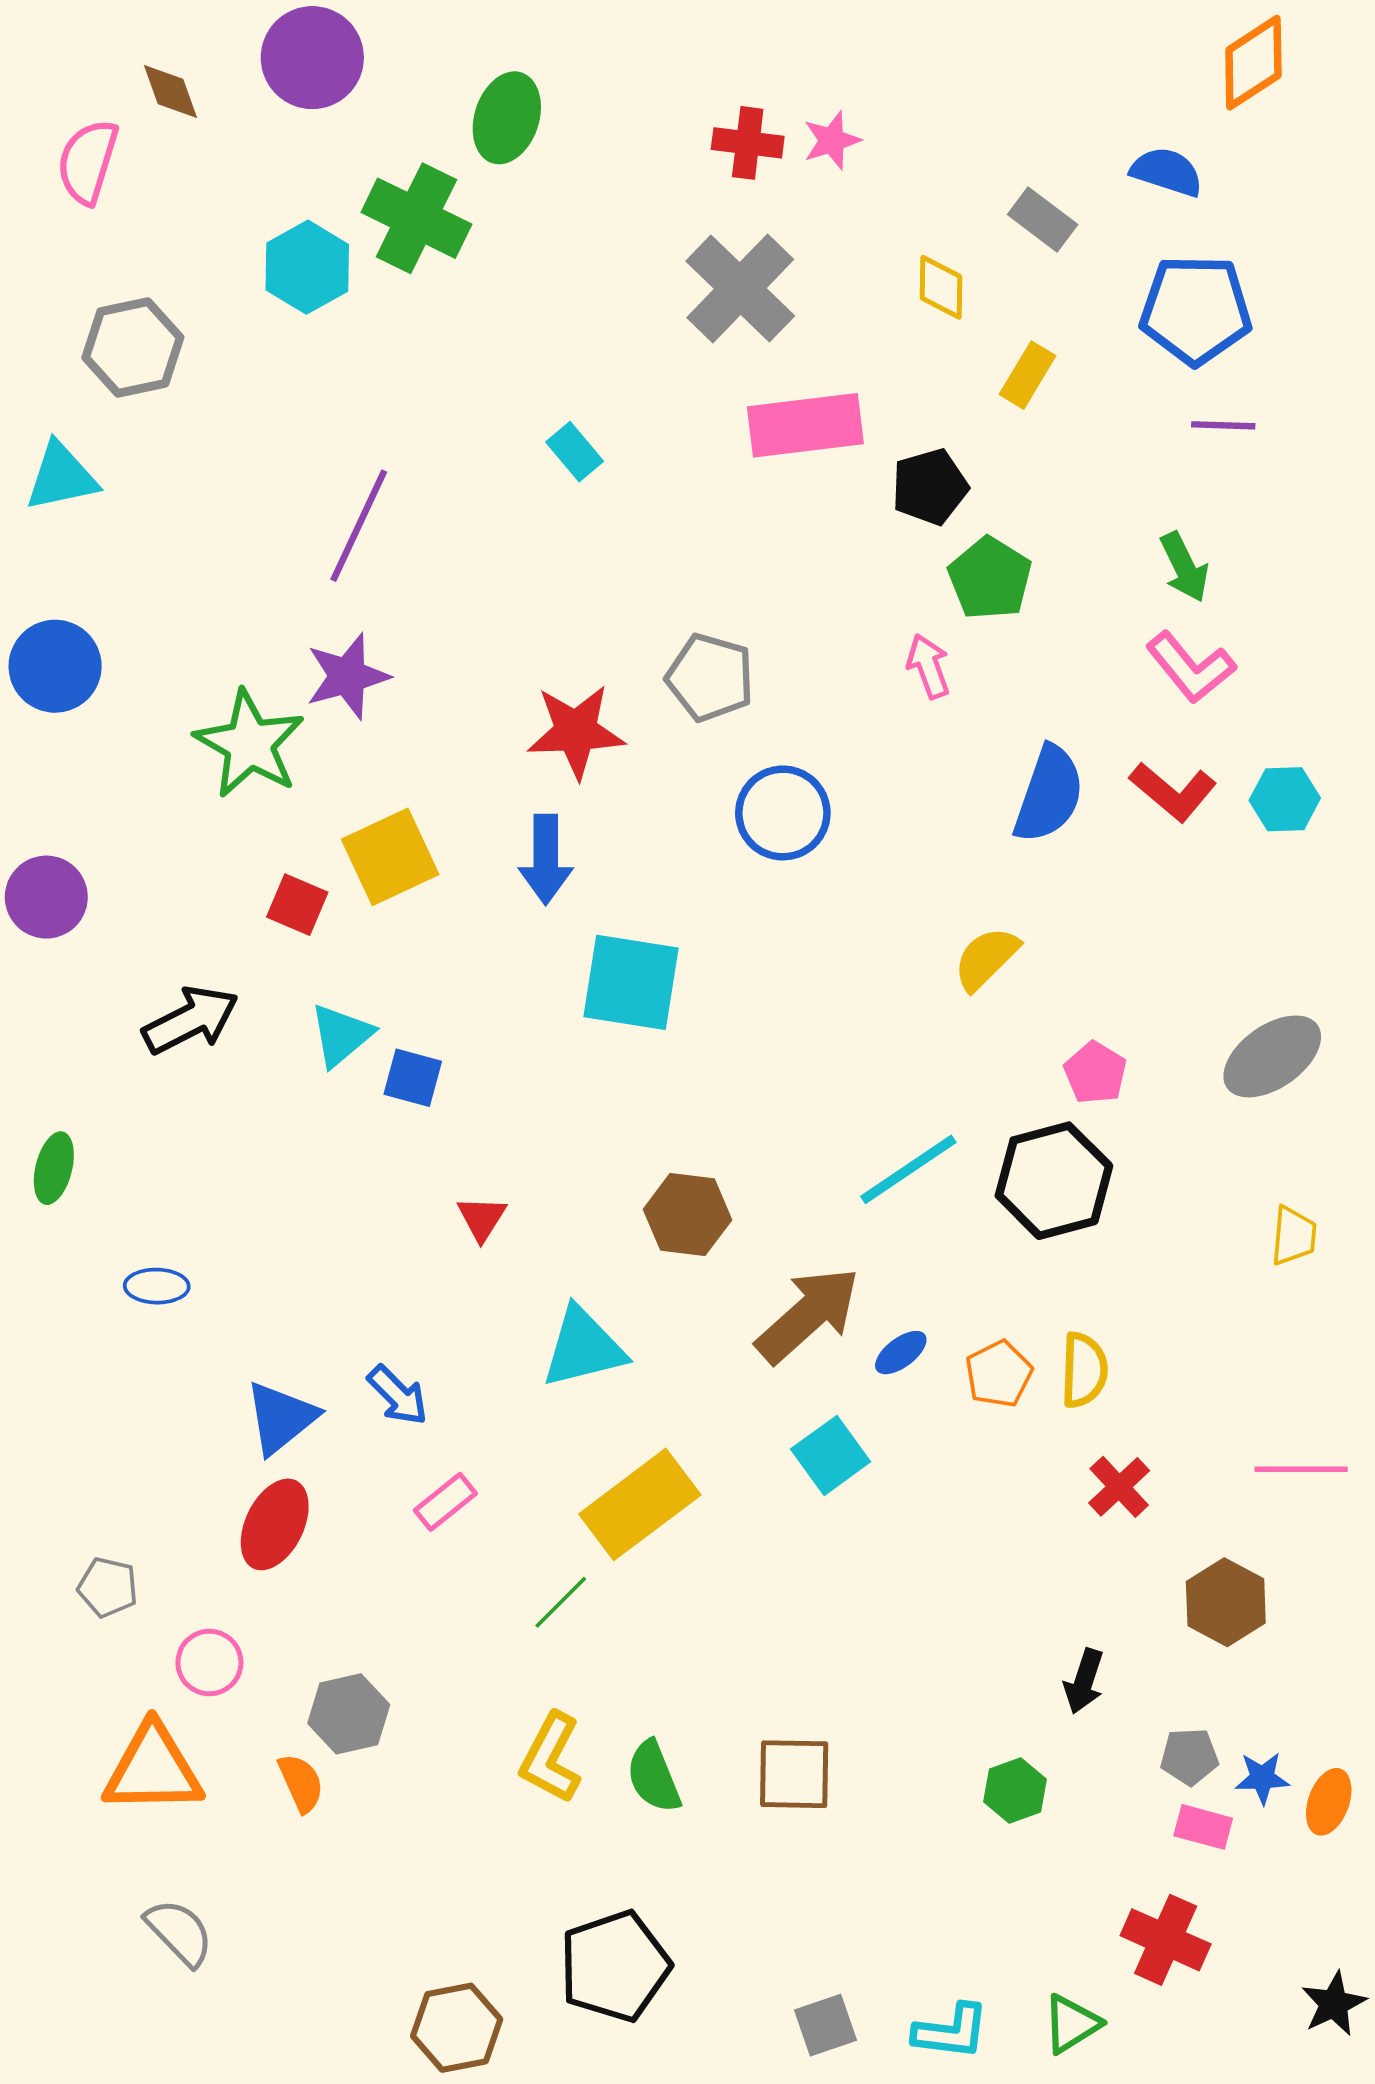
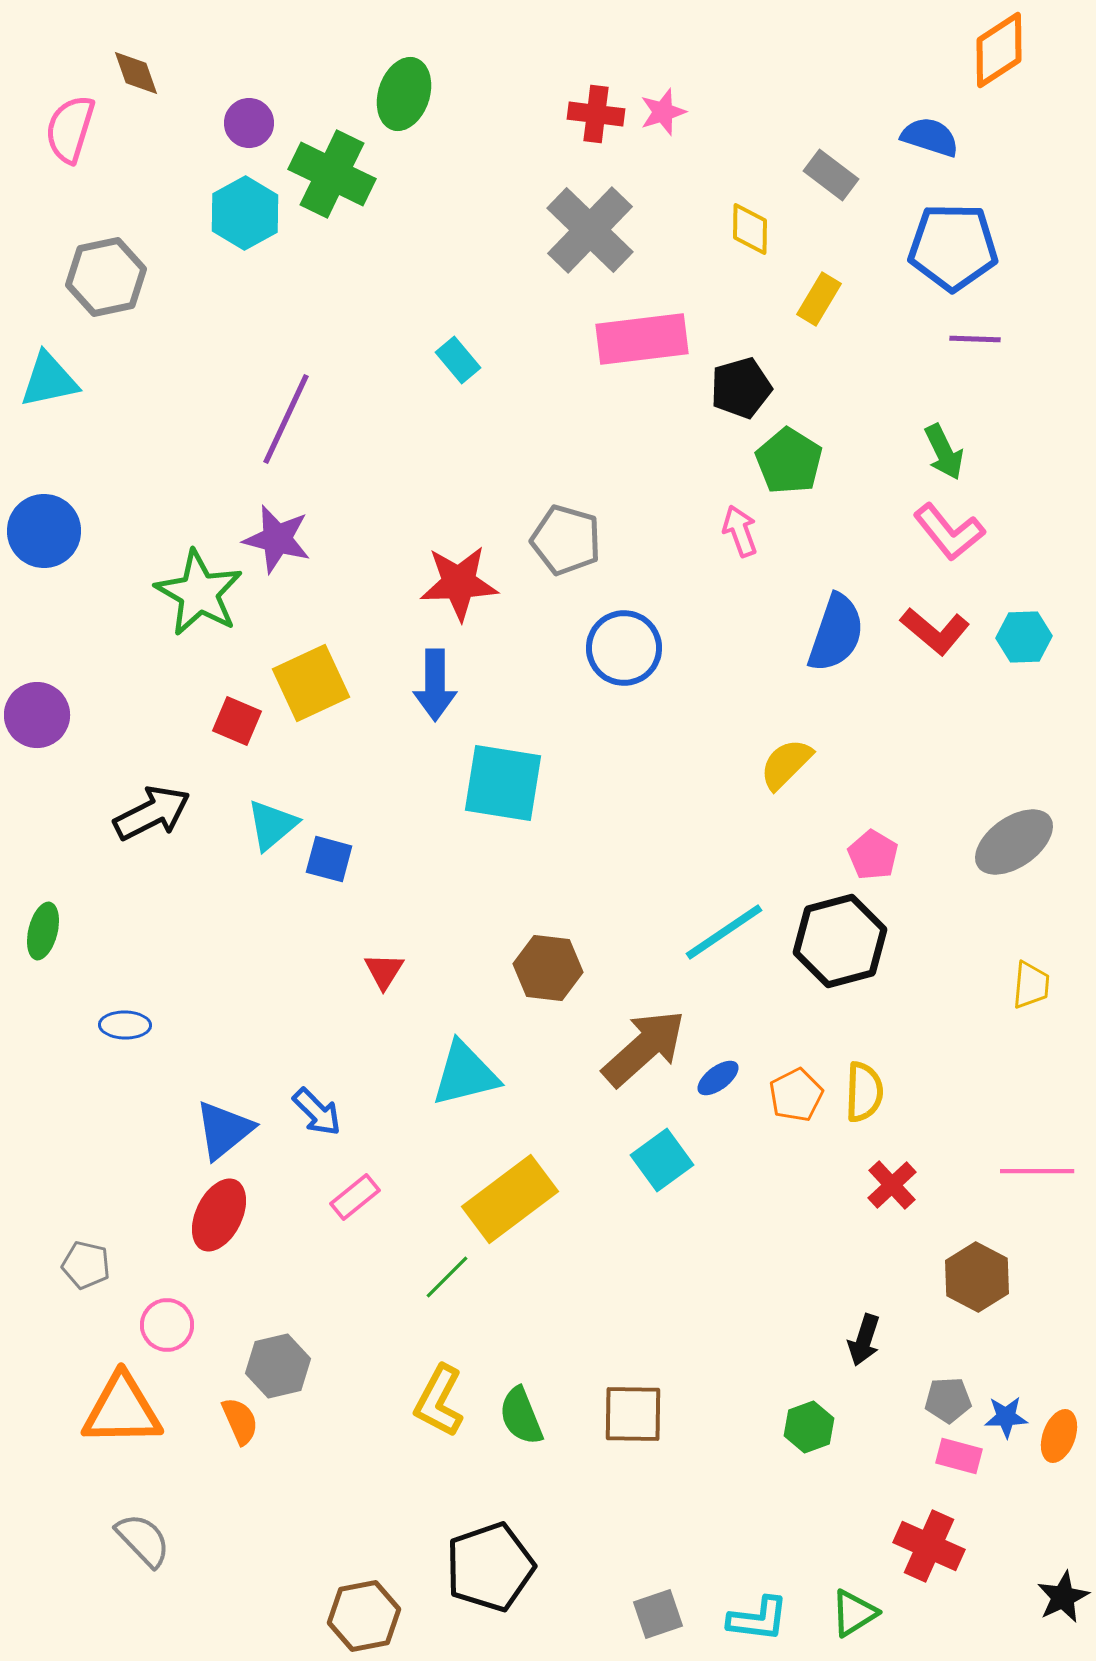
purple circle: (312, 58) -> (249, 123), moved, size x0.6
purple star: (347, 676) -> (277, 539), turned 30

